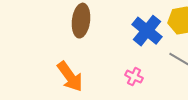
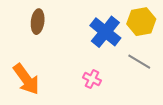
brown ellipse: (81, 21) -> (38, 22), size x0.7

